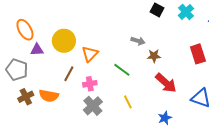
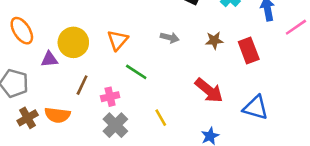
purple triangle: (37, 50) -> (49, 59), moved
orange triangle: (90, 54) -> (118, 40), moved
brown star: (154, 56) -> (214, 40), moved
green line: (122, 70) -> (136, 72), moved

